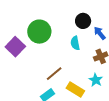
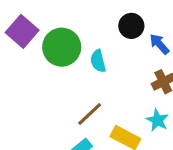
cyan semicircle: (75, 43) -> (98, 61), moved
purple square: (15, 47) -> (22, 31), moved

